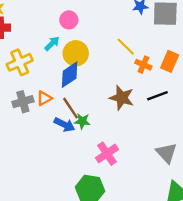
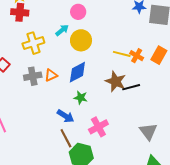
yellow line: (126, 47) -> (122, 54), moved, turned -36
blue diamond: (70, 75) -> (77, 72), moved
black line: (157, 96) -> (131, 87), moved
brown line: (70, 108) -> (66, 138), moved
blue arrow: (64, 125) -> (65, 116), moved

